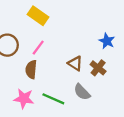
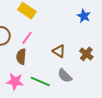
blue star: (107, 41) -> (84, 16), moved
brown cross: (98, 68) -> (86, 54), moved

